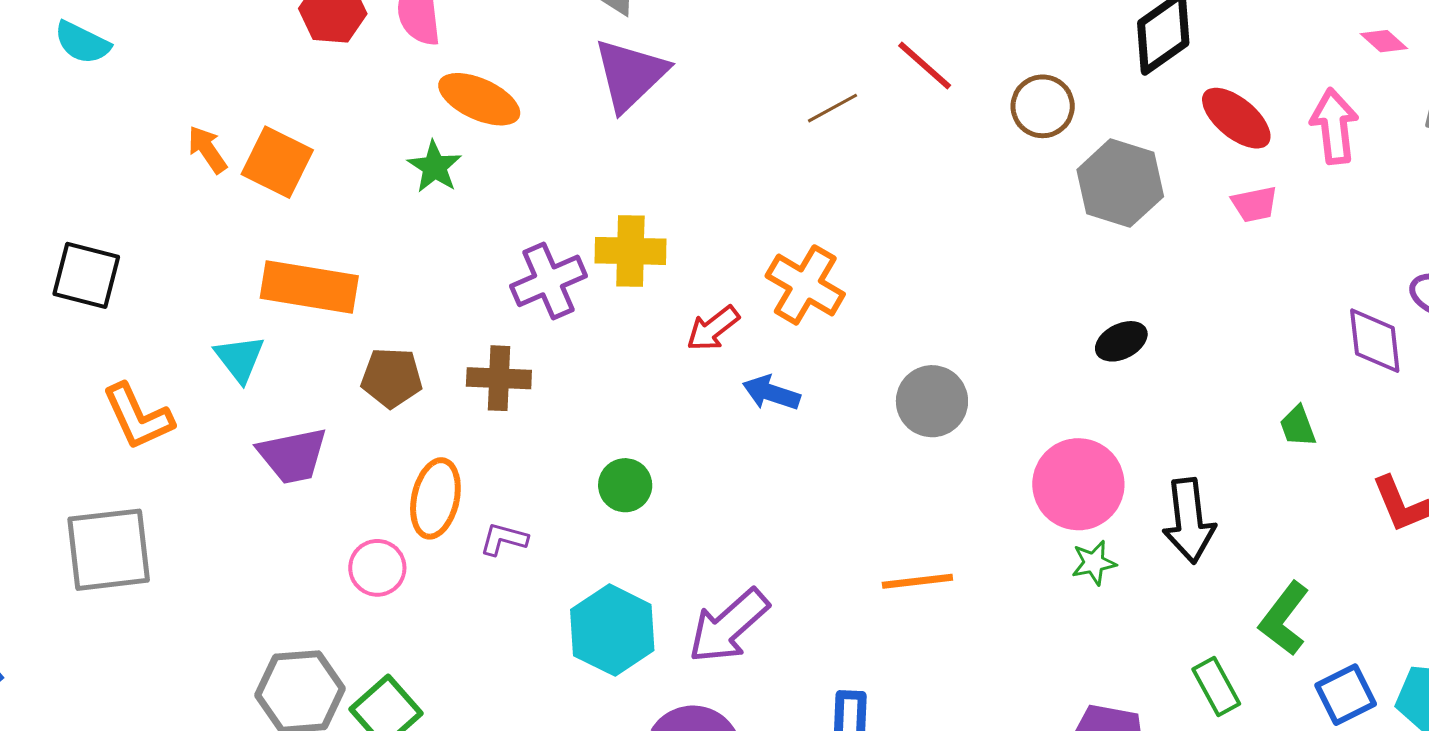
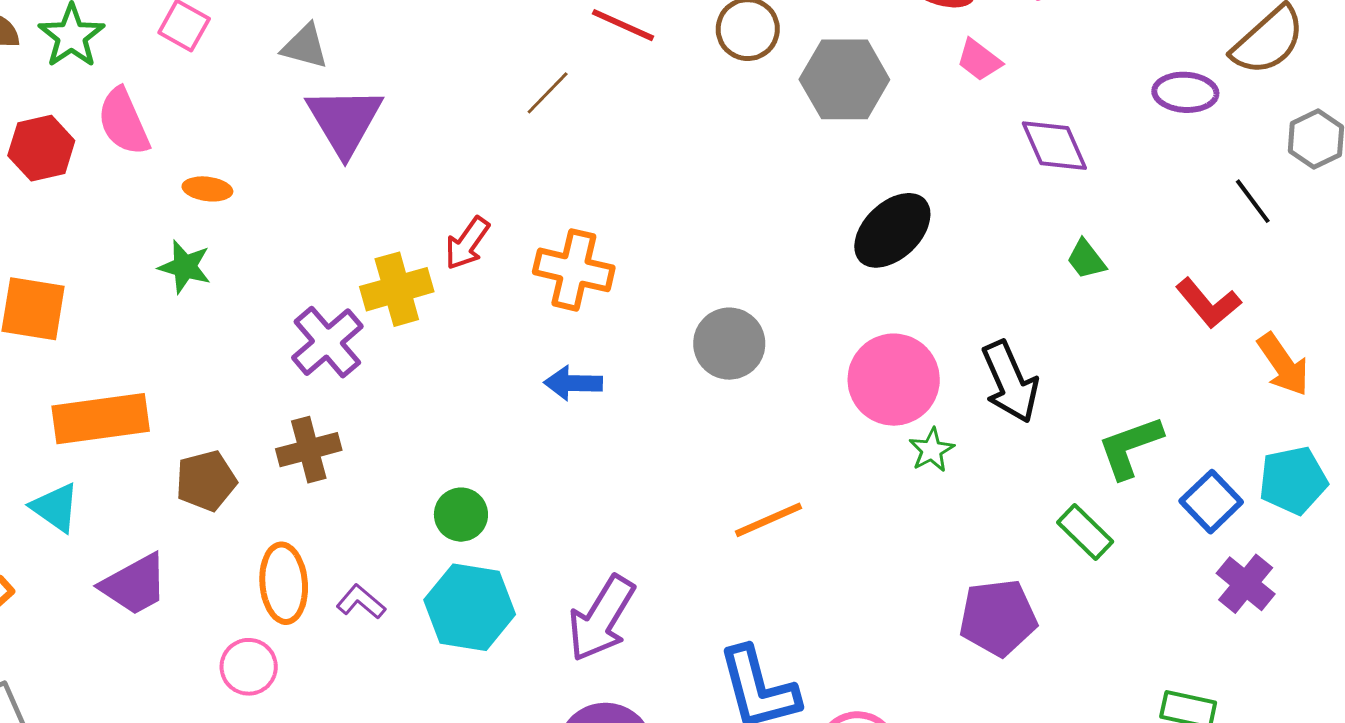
orange ellipse: (479, 99) -> (207, 189), size x0.6
pink trapezoid: (1254, 204) -> (979, 60), turned 66
red arrow: (713, 328) -> (467, 243), moved
black ellipse: (1121, 341) -> (892, 230), size x1.6
purple diamond: (1375, 341) -> (1054, 146), moved
purple L-shape: (504, 539) -> (361, 602), turned 42
green L-shape: (1284, 619) -> (1130, 447), turned 50
cyan hexagon: (612, 630) -> (470, 607), moved

